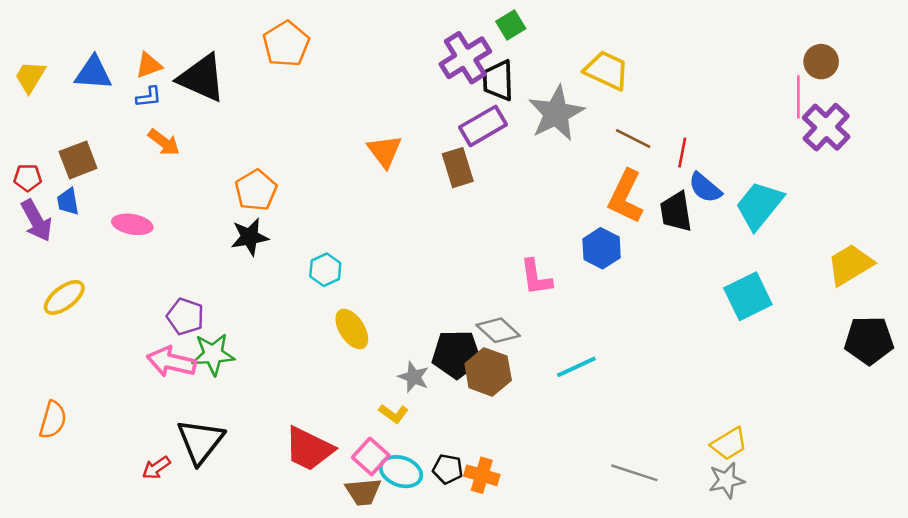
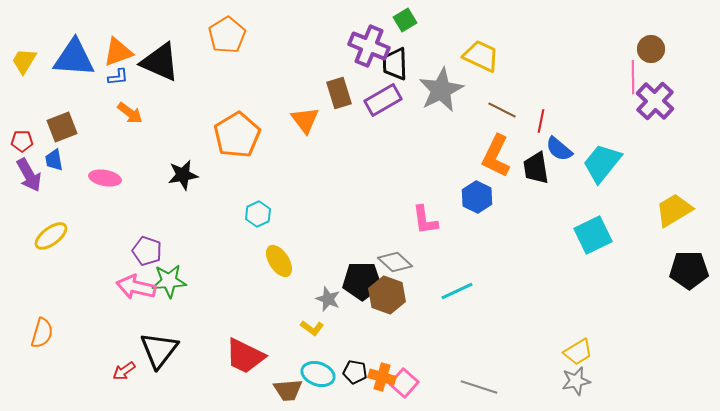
purple cross: (465, 58) -> (369, 46), turned -36
orange triangle: (149, 65) -> (118, 52), size x1.4
blue triangle: (93, 73) -> (74, 58), size x1.4
brown rectangle: (458, 168) -> (339, 93), moved
orange pentagon: (256, 190) -> (237, 135), moved, size x1.4
black star: (250, 237) -> (183, 175), moved
pink square: (371, 456) -> (404, 383), moved
gray line: (634, 473) -> (479, 387), moved

